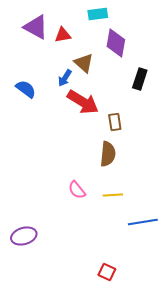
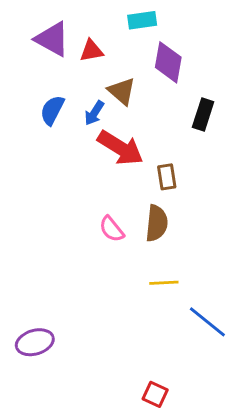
blue semicircle: (26, 89) -> (52, 110), moved, turned -100
pink semicircle: (77, 190) -> (112, 229), moved
blue line: (143, 222) -> (207, 322), turned 48

